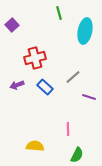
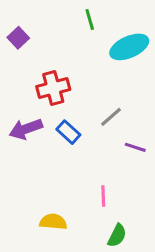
cyan ellipse: (85, 31) -> (129, 47), turned 55
purple arrow: (17, 85) -> (26, 129), size x1.5

